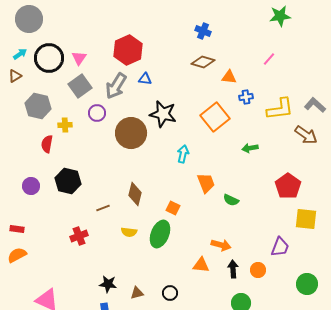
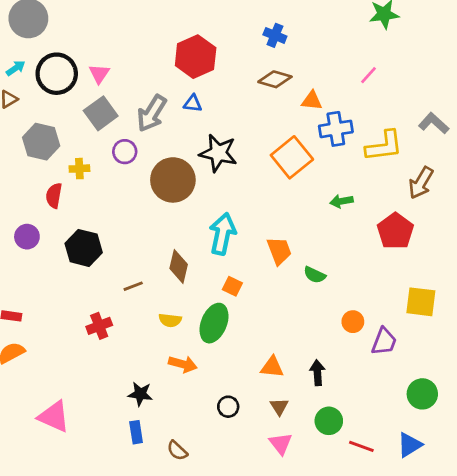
red hexagon: (128, 50) -> (196, 57), moved
blue cross: (246, 97) -> (336, 129), size x1.6
gray L-shape: (315, 105) -> (434, 123), moved
brown arrow: (306, 135) -> (421, 183), turned 85
cyan arrow: (183, 154) -> (223, 234), moved, size x1.6
purple circle: (31, 186) -> (27, 237), moved
red pentagon: (288, 186) -> (395, 231), moved
orange arrow: (221, 245) -> (183, 364), moved
orange circle: (258, 270) -> (353, 322), moved
brown triangle: (137, 293) -> (279, 407), moved, turned -48

